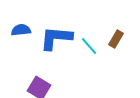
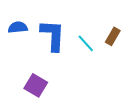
blue L-shape: (56, 38) -> (53, 35), turned 88

